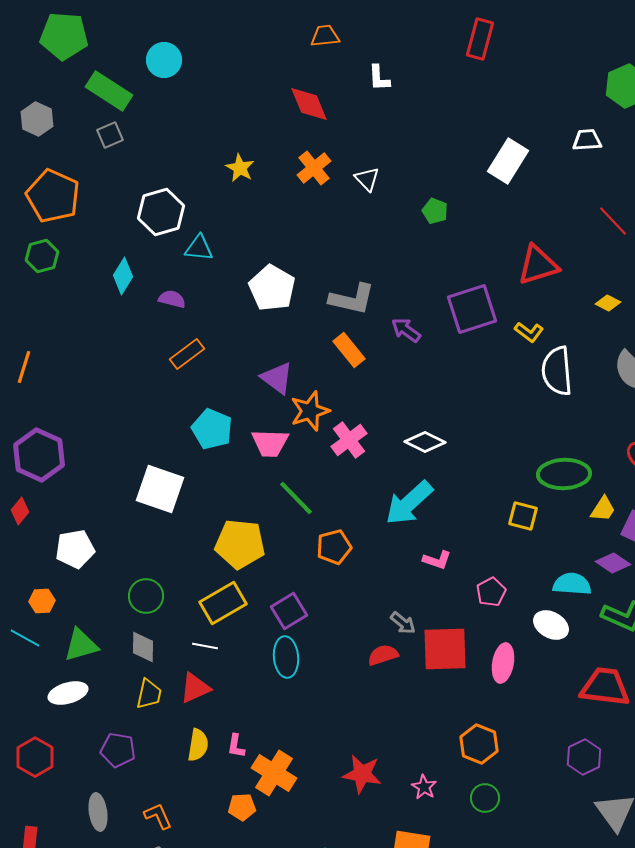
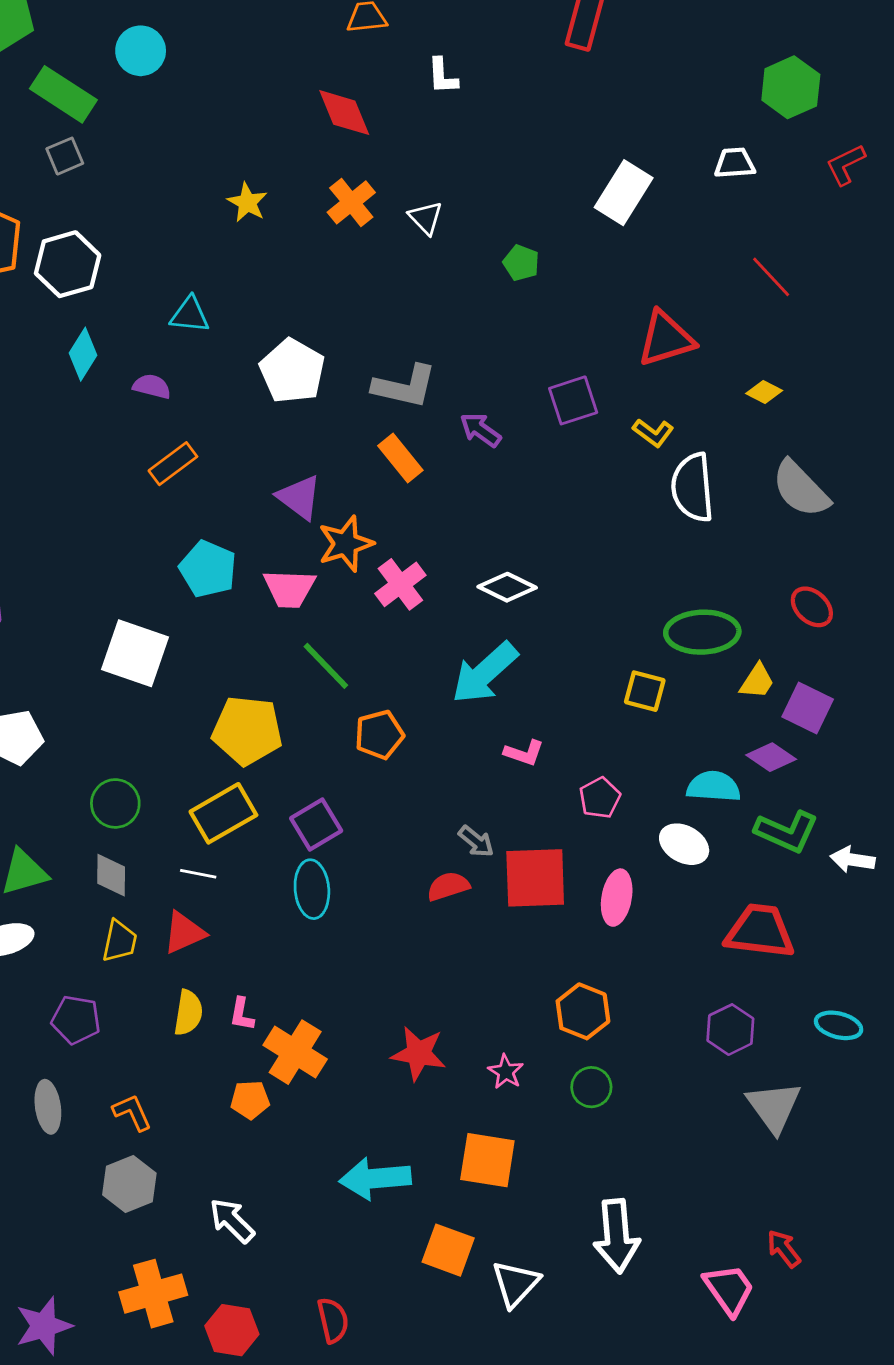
white hexagon: (161, 212) -> (68, 264), moved
purple square: (472, 309) -> (573, 400), size x0.7

